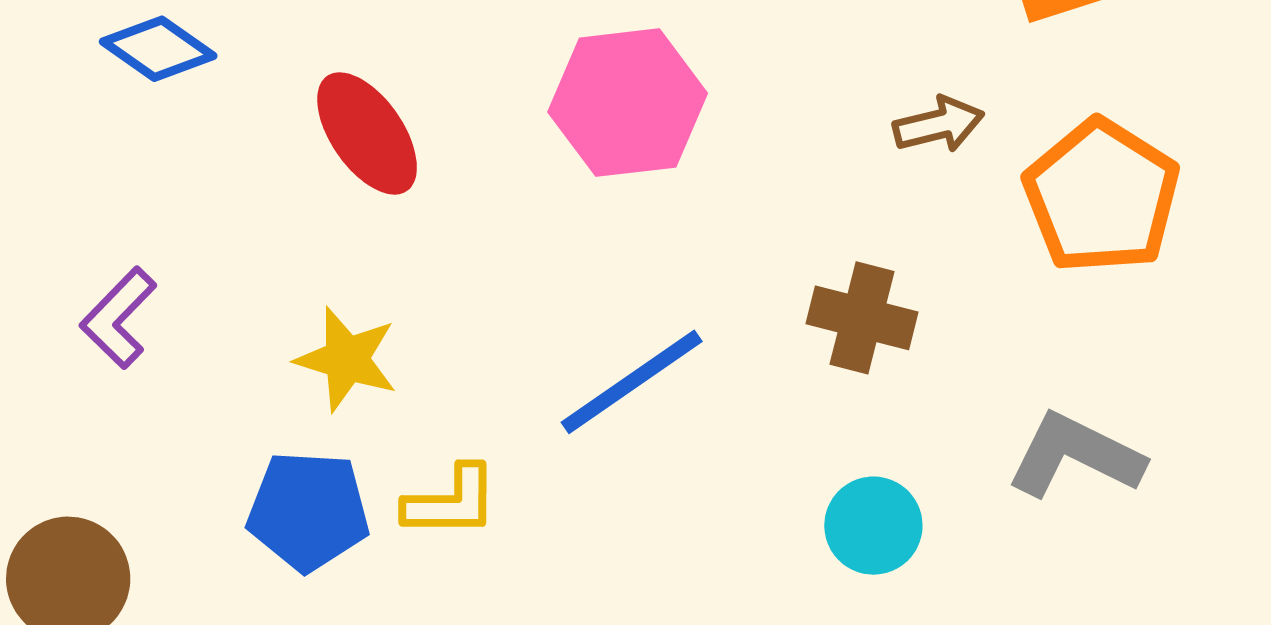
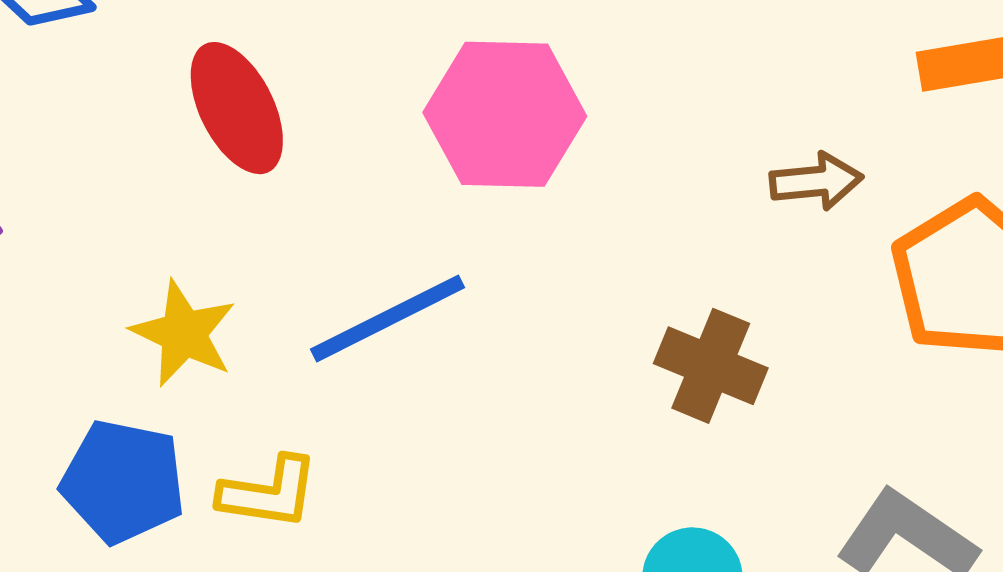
blue line: (632, 382) -> (388, 318), moved

